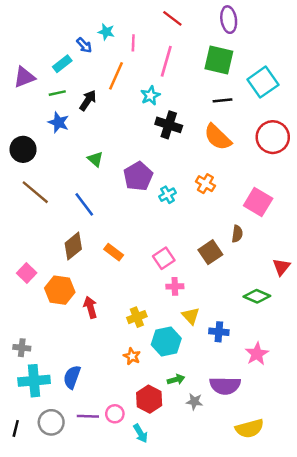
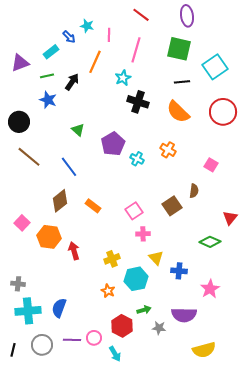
cyan cross: (167, 195) -> (137, 159), turned -32
pink square: (258, 202) -> (211, 165), size x0.6

